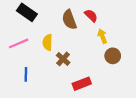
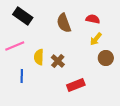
red semicircle: (91, 15) -> (93, 19), moved, turned -32
yellow arrow: (102, 36) -> (96, 39), turned -120
yellow semicircle: (48, 42) -> (39, 57), moved

